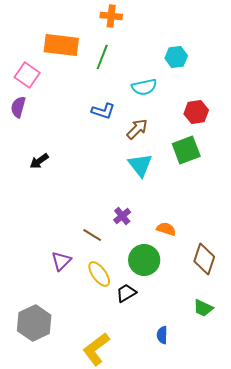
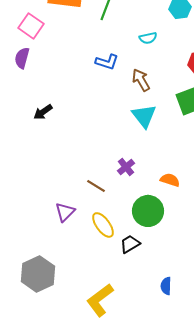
cyan semicircle: (144, 87) -> (148, 38), size x0.7
brown arrow: (137, 129) -> (141, 80), turned -75

